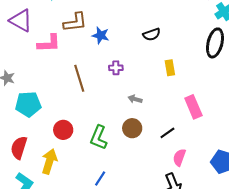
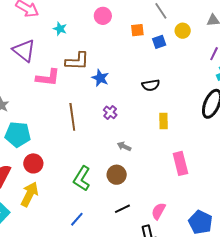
purple cross: (116, 68) -> (110, 112), turned 32
red circle: (63, 130) -> (33, 163), moved
black line: (167, 133) -> (122, 209), moved

